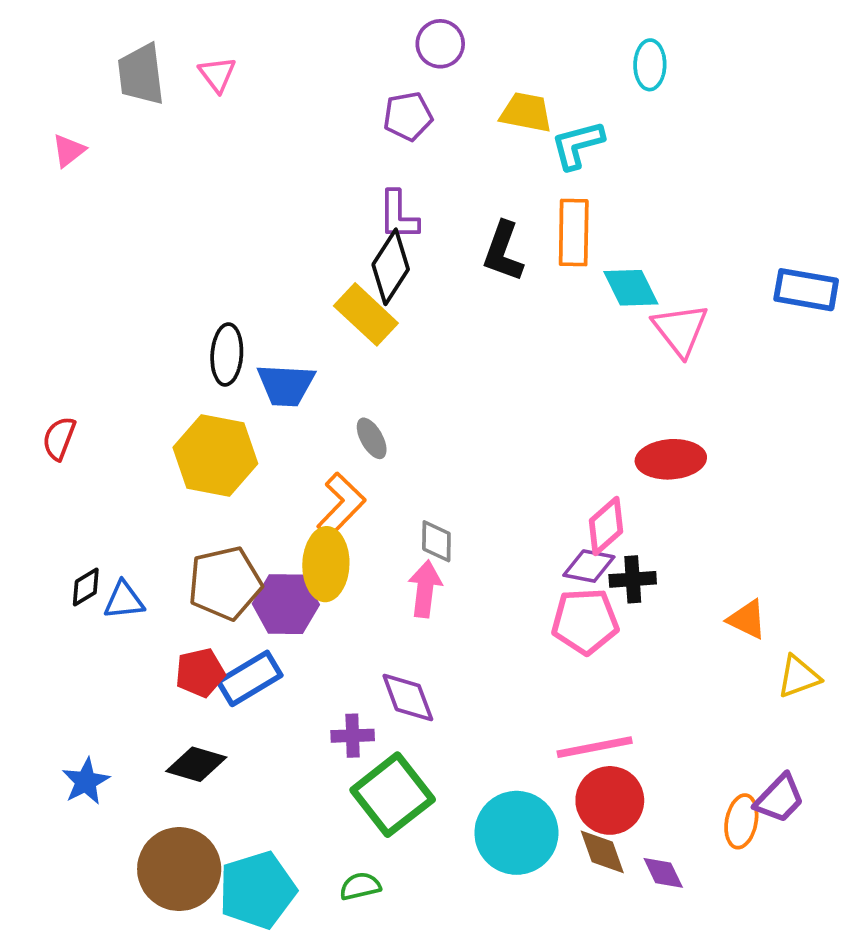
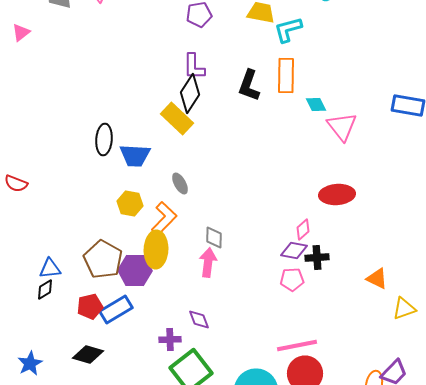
cyan diamond: (631, 288) -> (316, 104), size x0.7
red semicircle: (59, 438) -> (16, 184), turned -90
yellow hexagon: (215, 455) -> (130, 204), moved, size x0.6
pink diamond: (606, 526) -> (303, 230), size x0.7
brown pentagon: (225, 583) -> (103, 260), turned -30
black diamond: (86, 587) -> (45, 290), moved
pink pentagon: (585, 621) -> (292, 280), size x0.7
purple diamond: (408, 698) -> (199, 320), size x0.7

